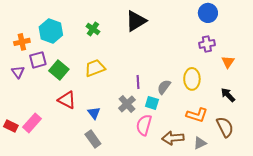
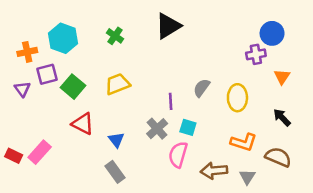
blue circle: (208, 13) -> (272, 33), moved
gray semicircle: (164, 87) -> (202, 88), moved
brown semicircle: (225, 127) -> (278, 157), turned -40
gray triangle: (200, 143) -> (247, 177), turned -32

